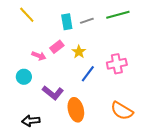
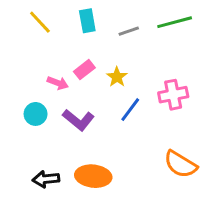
cyan rectangle: (67, 22) -> (87, 21), moved
purple L-shape: (53, 93) -> (78, 120), moved
orange ellipse: (76, 110) -> (93, 176), moved, turned -70

